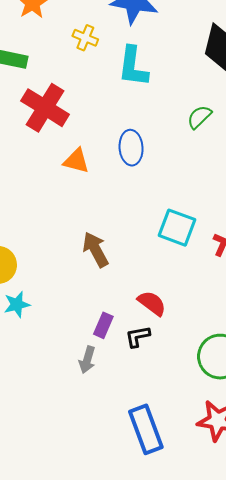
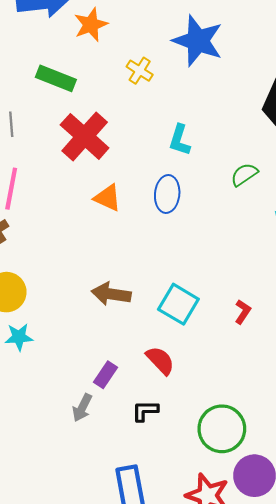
cyan L-shape: (133, 67) -> (180, 140), moved, size x0.7
cyan square: (177, 228) -> (178, 304), moved
brown arrow: (96, 250) -> (111, 294), turned -63
black L-shape: (138, 337) -> (145, 411), moved

